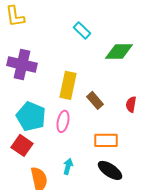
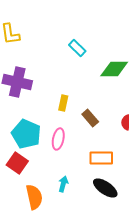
yellow rectangle: (68, 85) -> (63, 103), size x0.6

